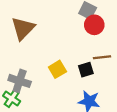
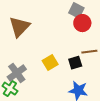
gray cross: (20, 81) -> (17, 73), turned 36

